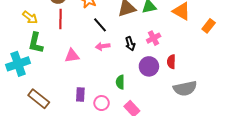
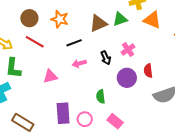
red line: (61, 19) -> (35, 42), turned -54
black line: (100, 25) -> (74, 43), turned -63
purple rectangle: (80, 95) -> (63, 113), size x1.5

